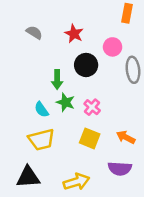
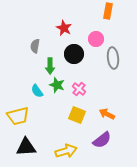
gray semicircle: (34, 32) -> (35, 46), moved, turned -112
yellow trapezoid: (41, 140) -> (18, 116), moved
purple semicircle: (120, 169) -> (102, 140), turned -42

